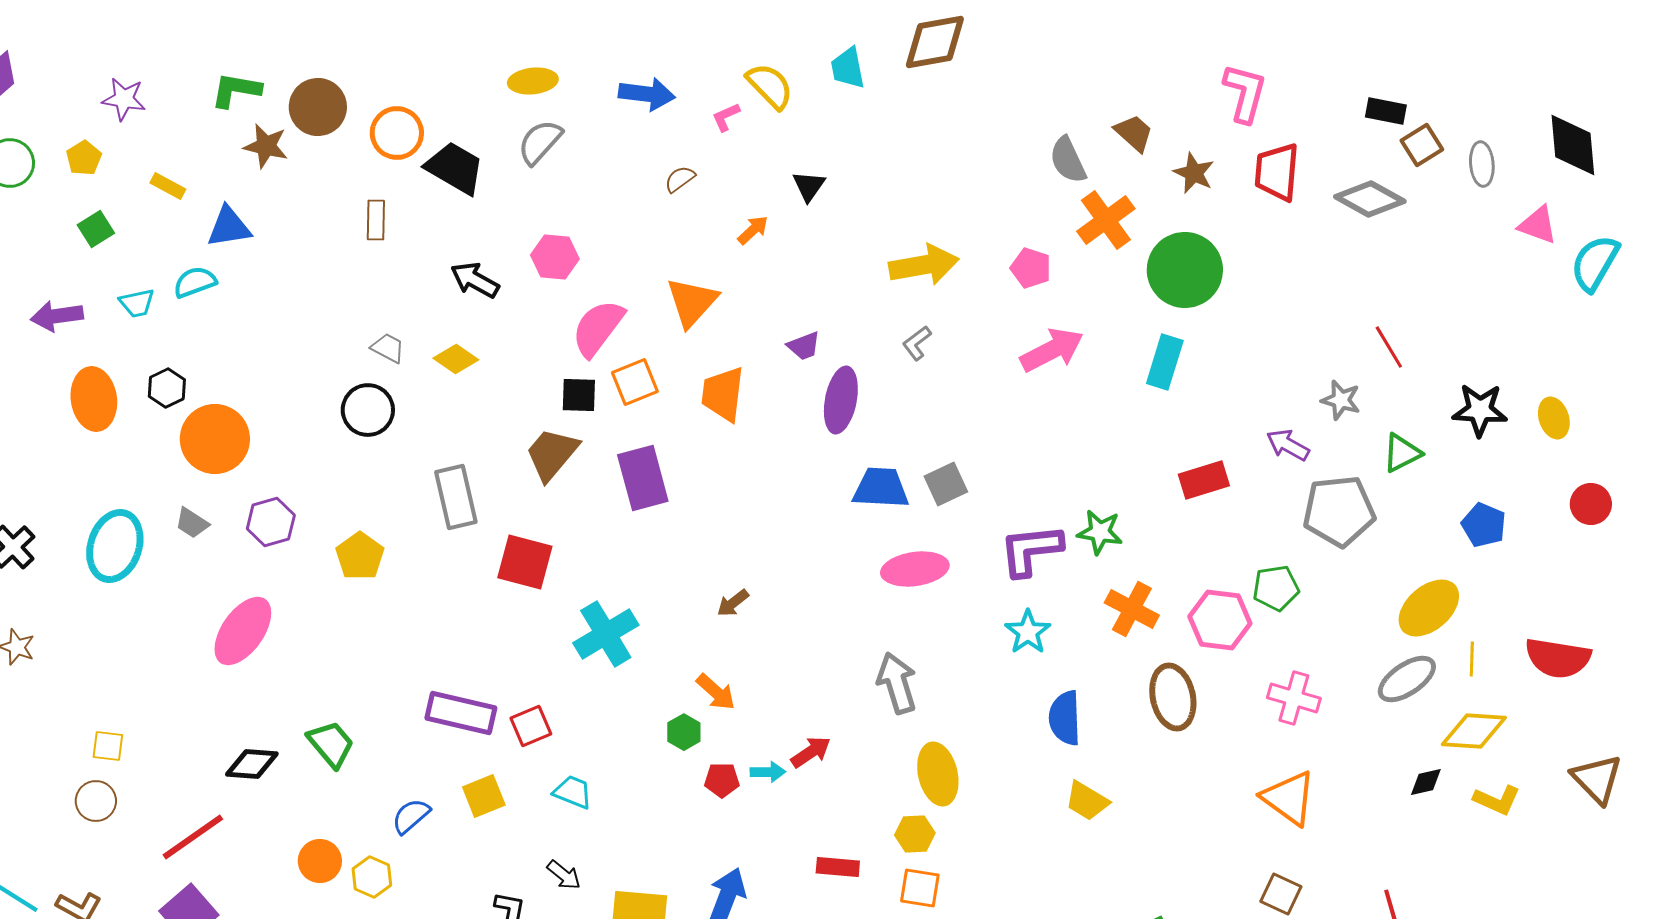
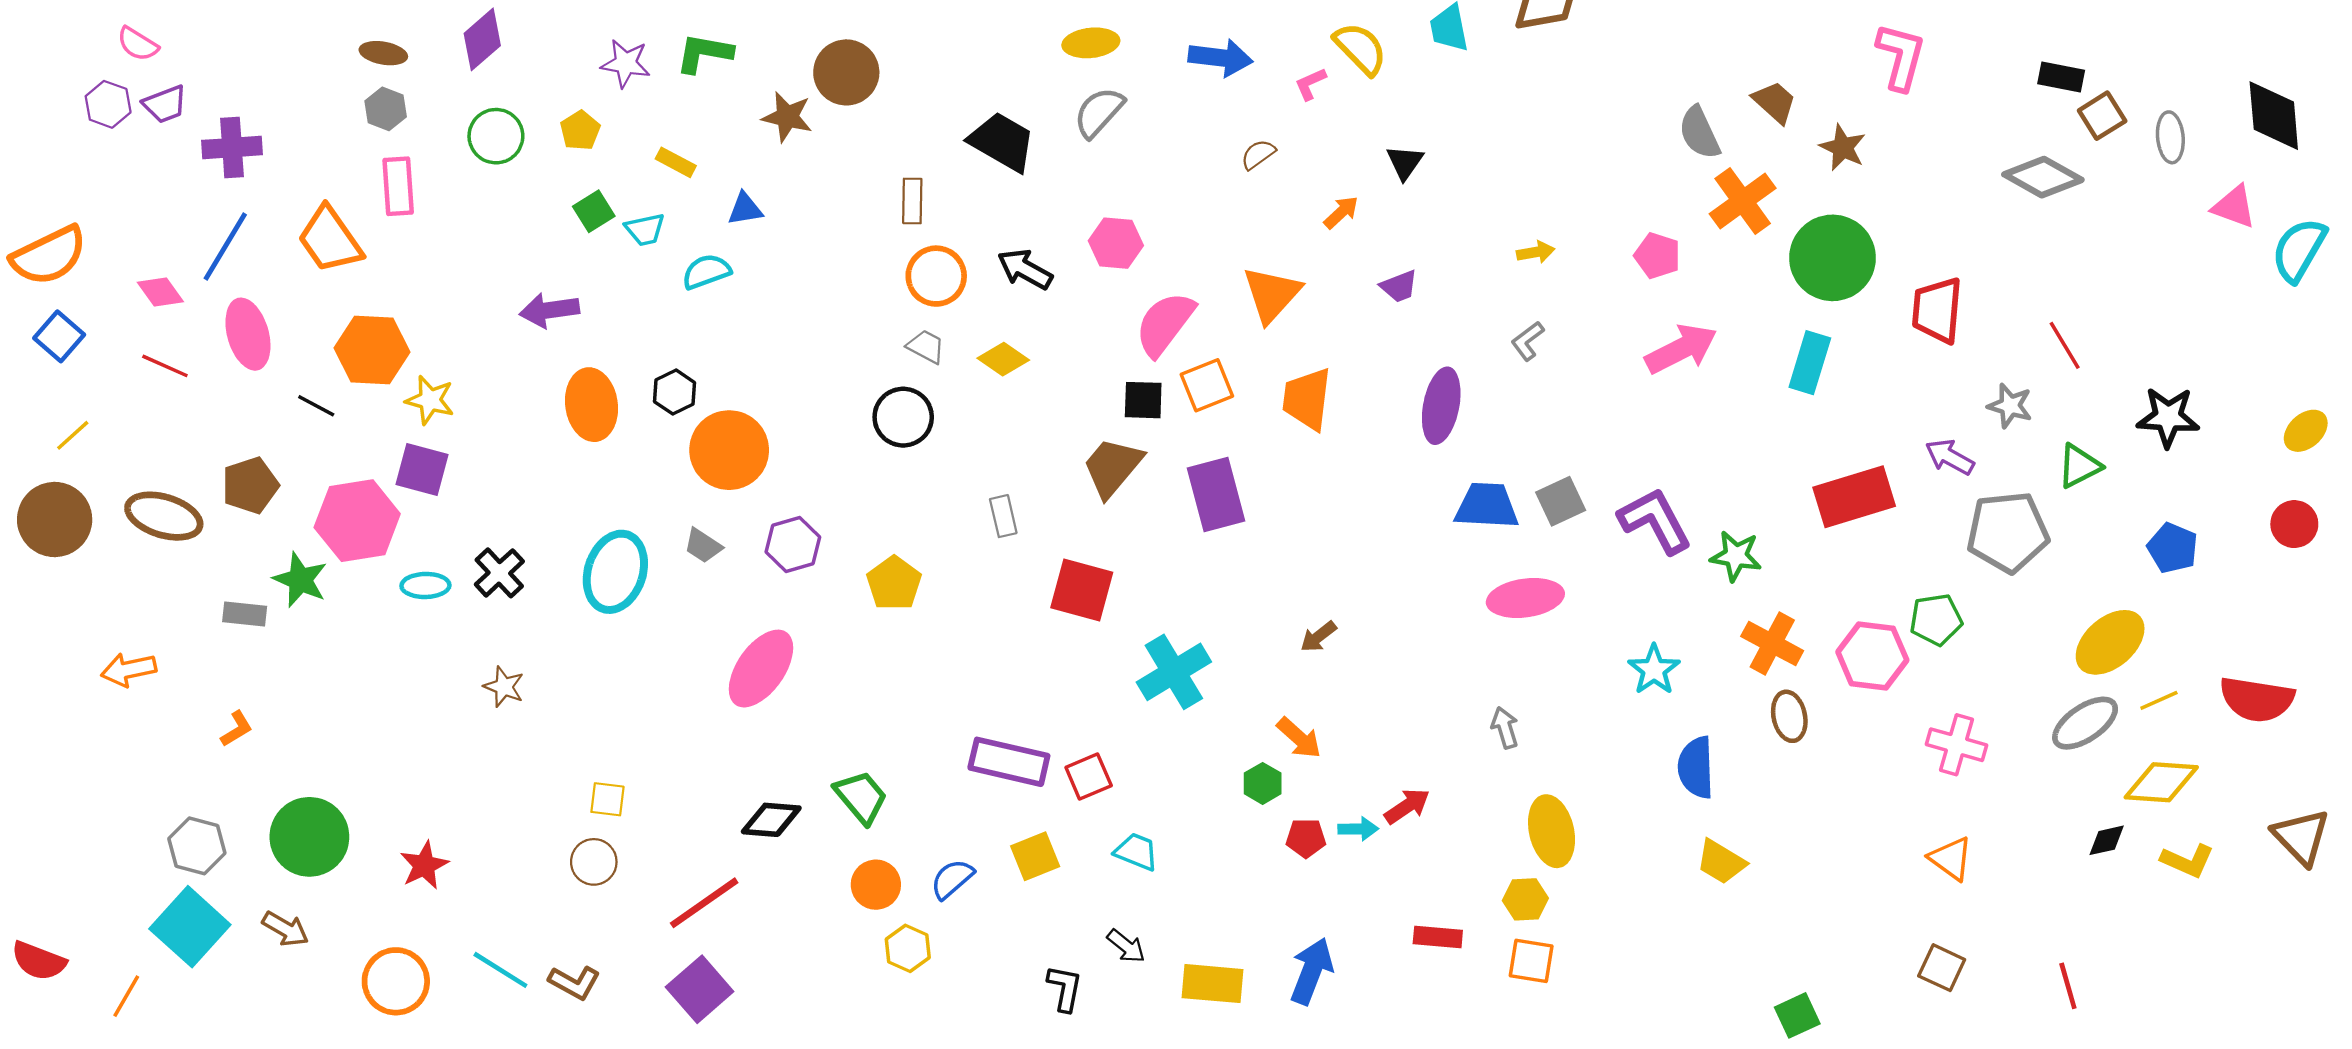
green L-shape: (236, 90) -> (704, 53), moved
orange circle: (397, 133) -> (936, 276), moved
red trapezoid: (1277, 172) -> (1937, 310), moved
blue triangle: (229, 227) -> (745, 209), size x0.7
yellow arrow: (924, 265) -> (1536, 252), size x0.5
cyan trapezoid: (137, 303) -> (645, 229), moved
purple trapezoid: (804, 346) -> (1399, 286), moved
yellow ellipse: (1554, 418) -> (2306, 431), moved, turned 66
red rectangle: (1204, 480) -> (1854, 497), size x1.4
gray rectangle: (456, 497) -> (1003, 516), size x0.6
purple L-shape: (1031, 550) -> (1655, 521), moved, turned 68
yellow line: (1472, 659) -> (2159, 700), turned 64
gray arrow: (897, 683) -> (1505, 728), size x0.6
brown ellipse: (1173, 697) -> (1789, 716), moved, size x0.7
orange triangle: (1289, 798) -> (1951, 858), size x0.7
orange circle: (320, 861) -> (876, 885), moved

